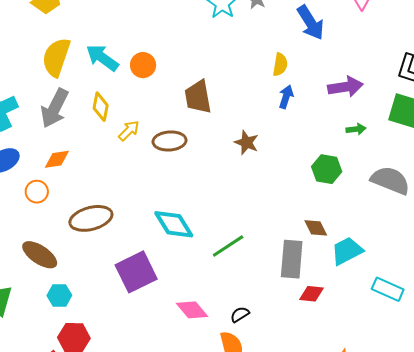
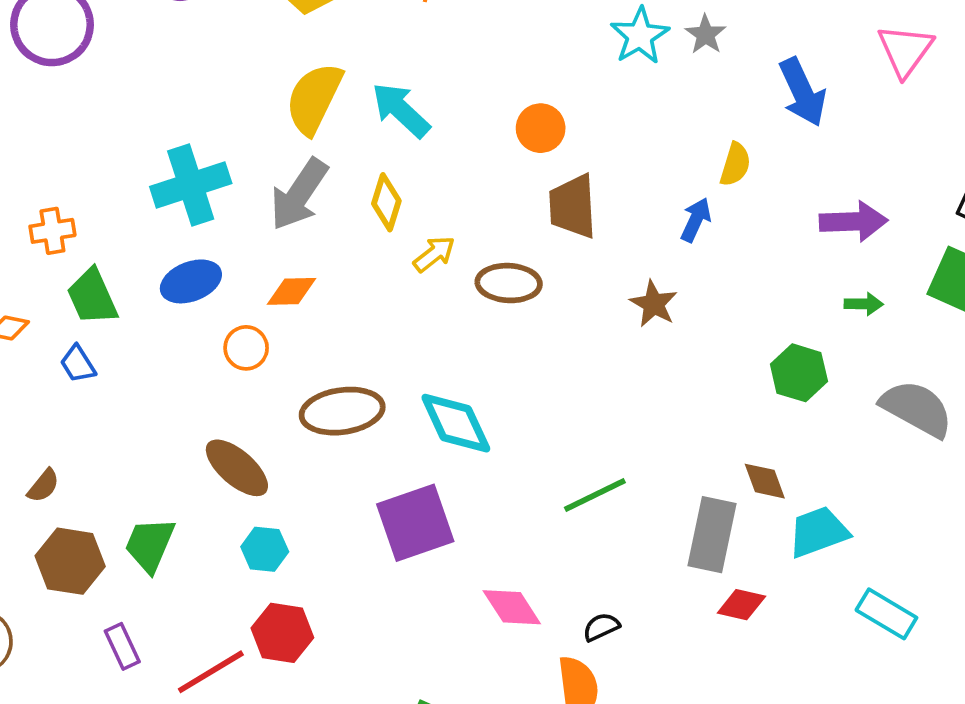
orange circle: (143, 65) -> (541, 128), moved
blue arrow: (286, 97) -> (696, 220), moved
cyan diamond: (174, 224) -> (456, 423), moved

